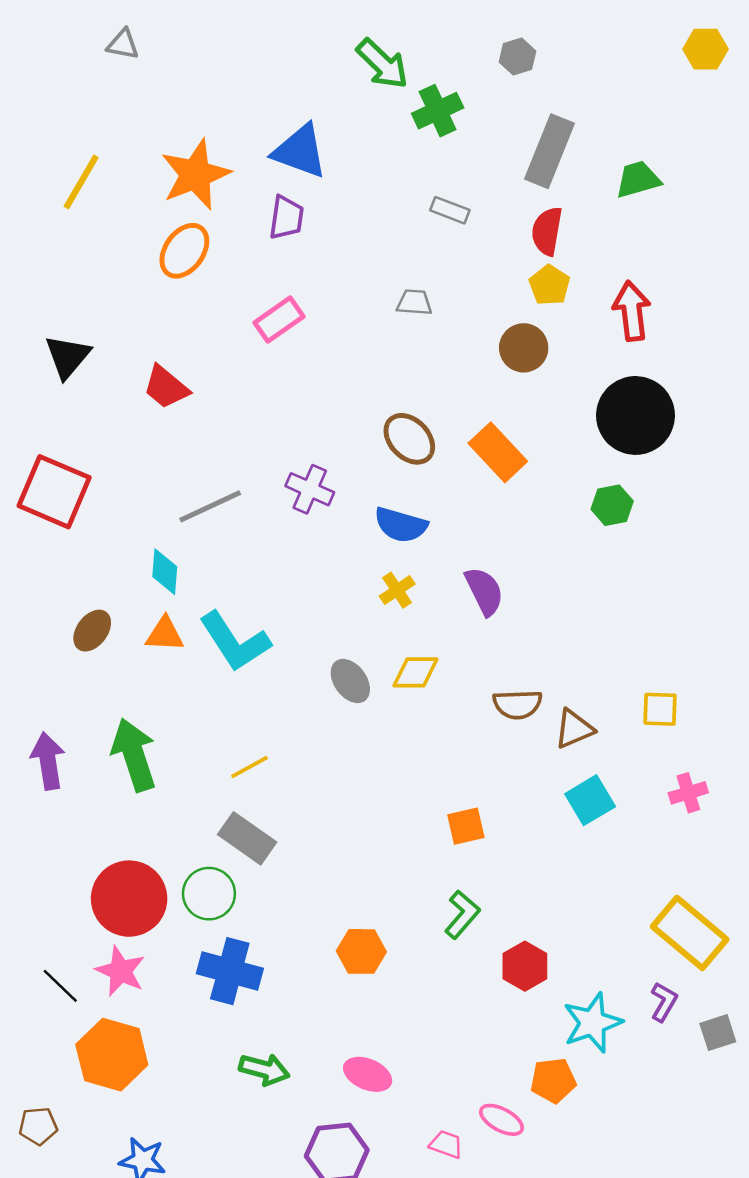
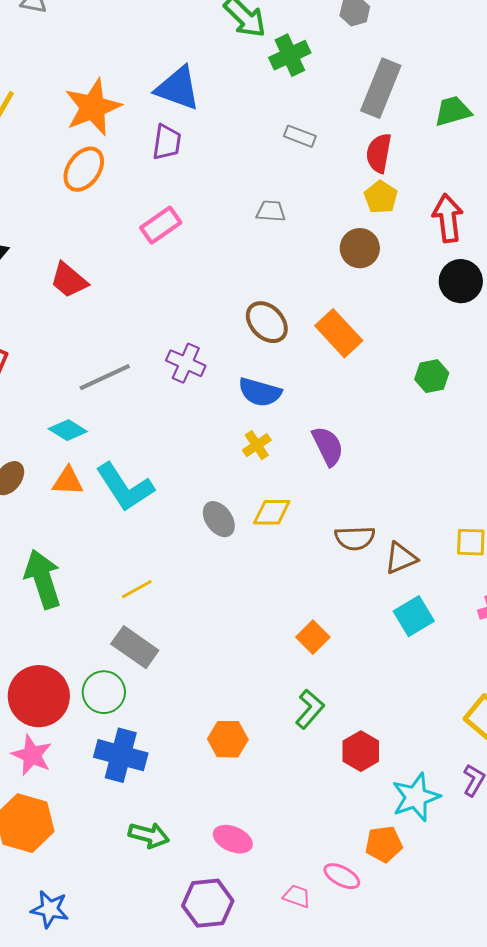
black circle: (635, 415) -> (461, 281), moved, size x0.7
cyan diamond: (165, 572) -> (68, 430), turned -63
orange square: (466, 826) -> (313, 637), turned -32

